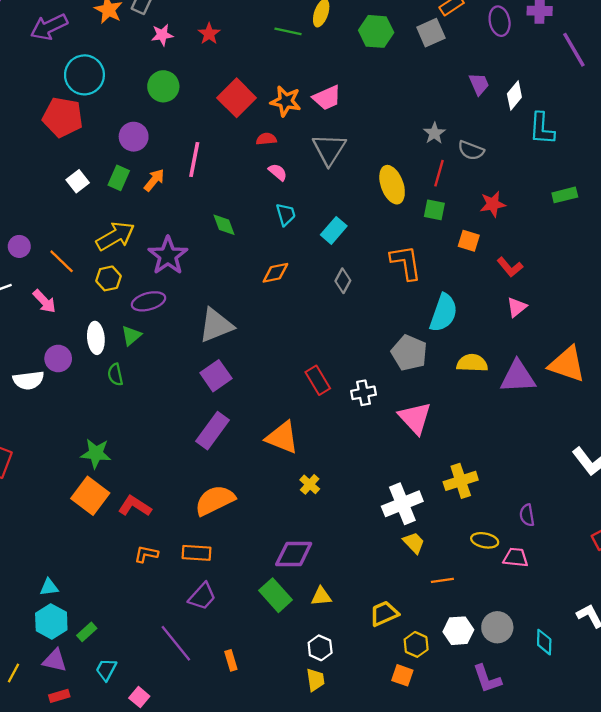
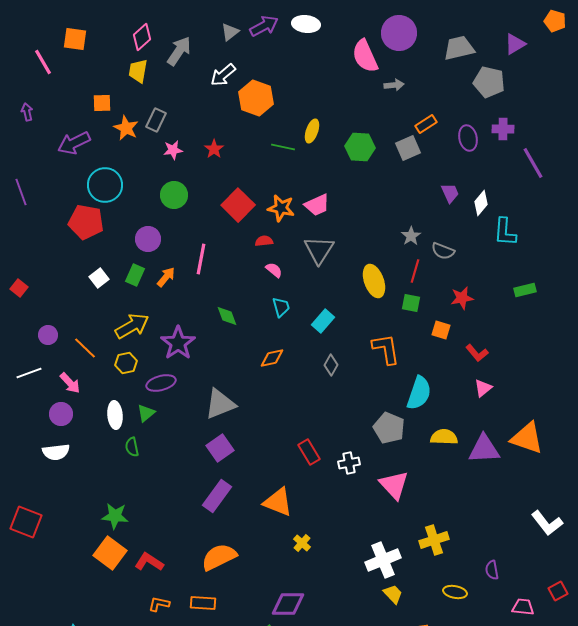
purple circle: (58, 359) -> (61, 414), moved
pink trapezoid: (516, 557) -> (523, 607), moved

